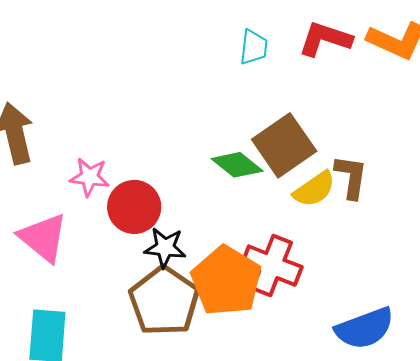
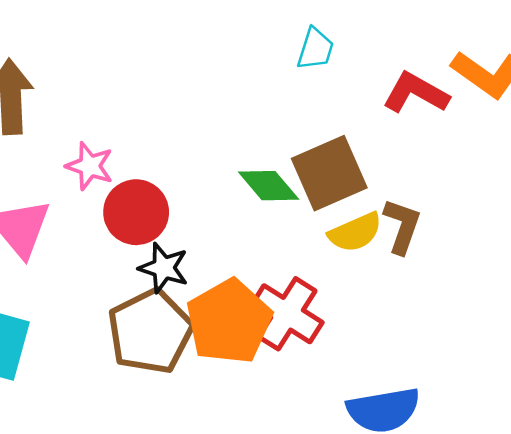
red L-shape: (325, 39) -> (416, 93), moved

